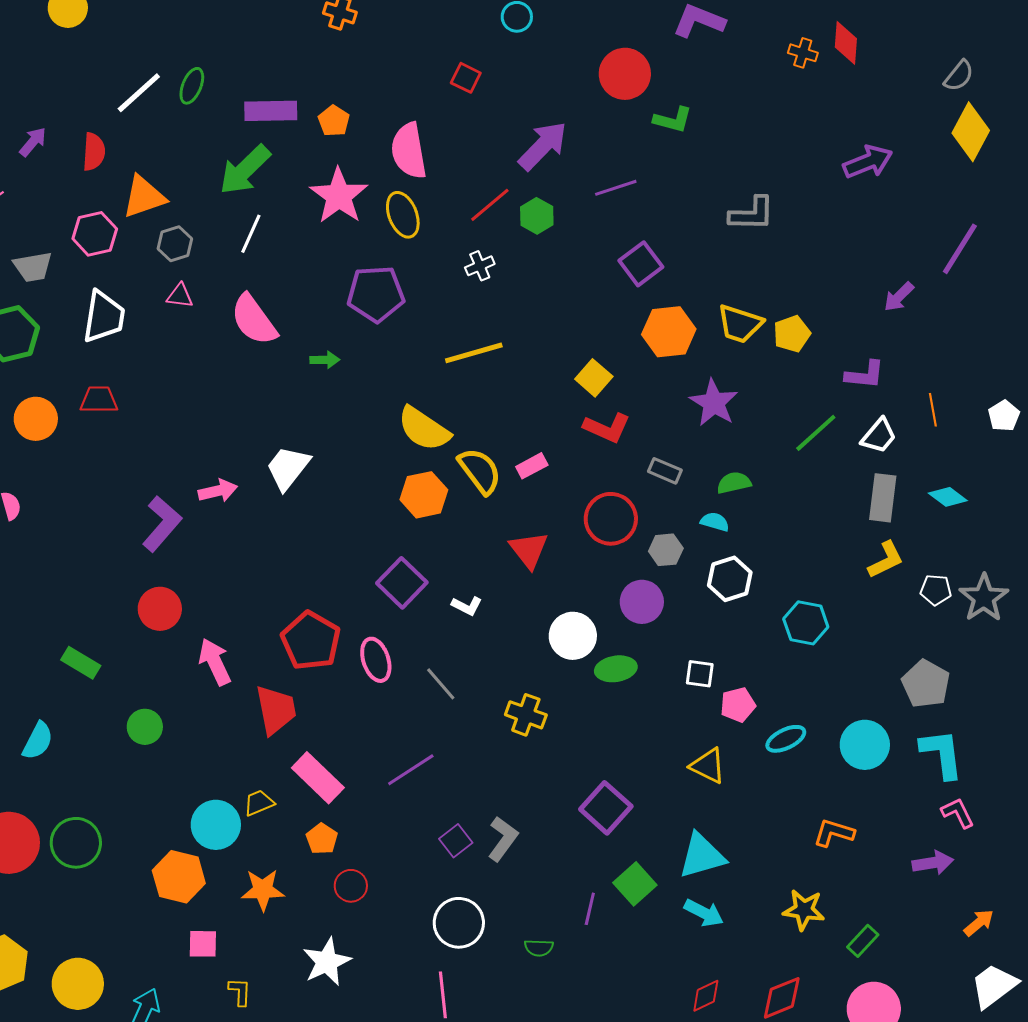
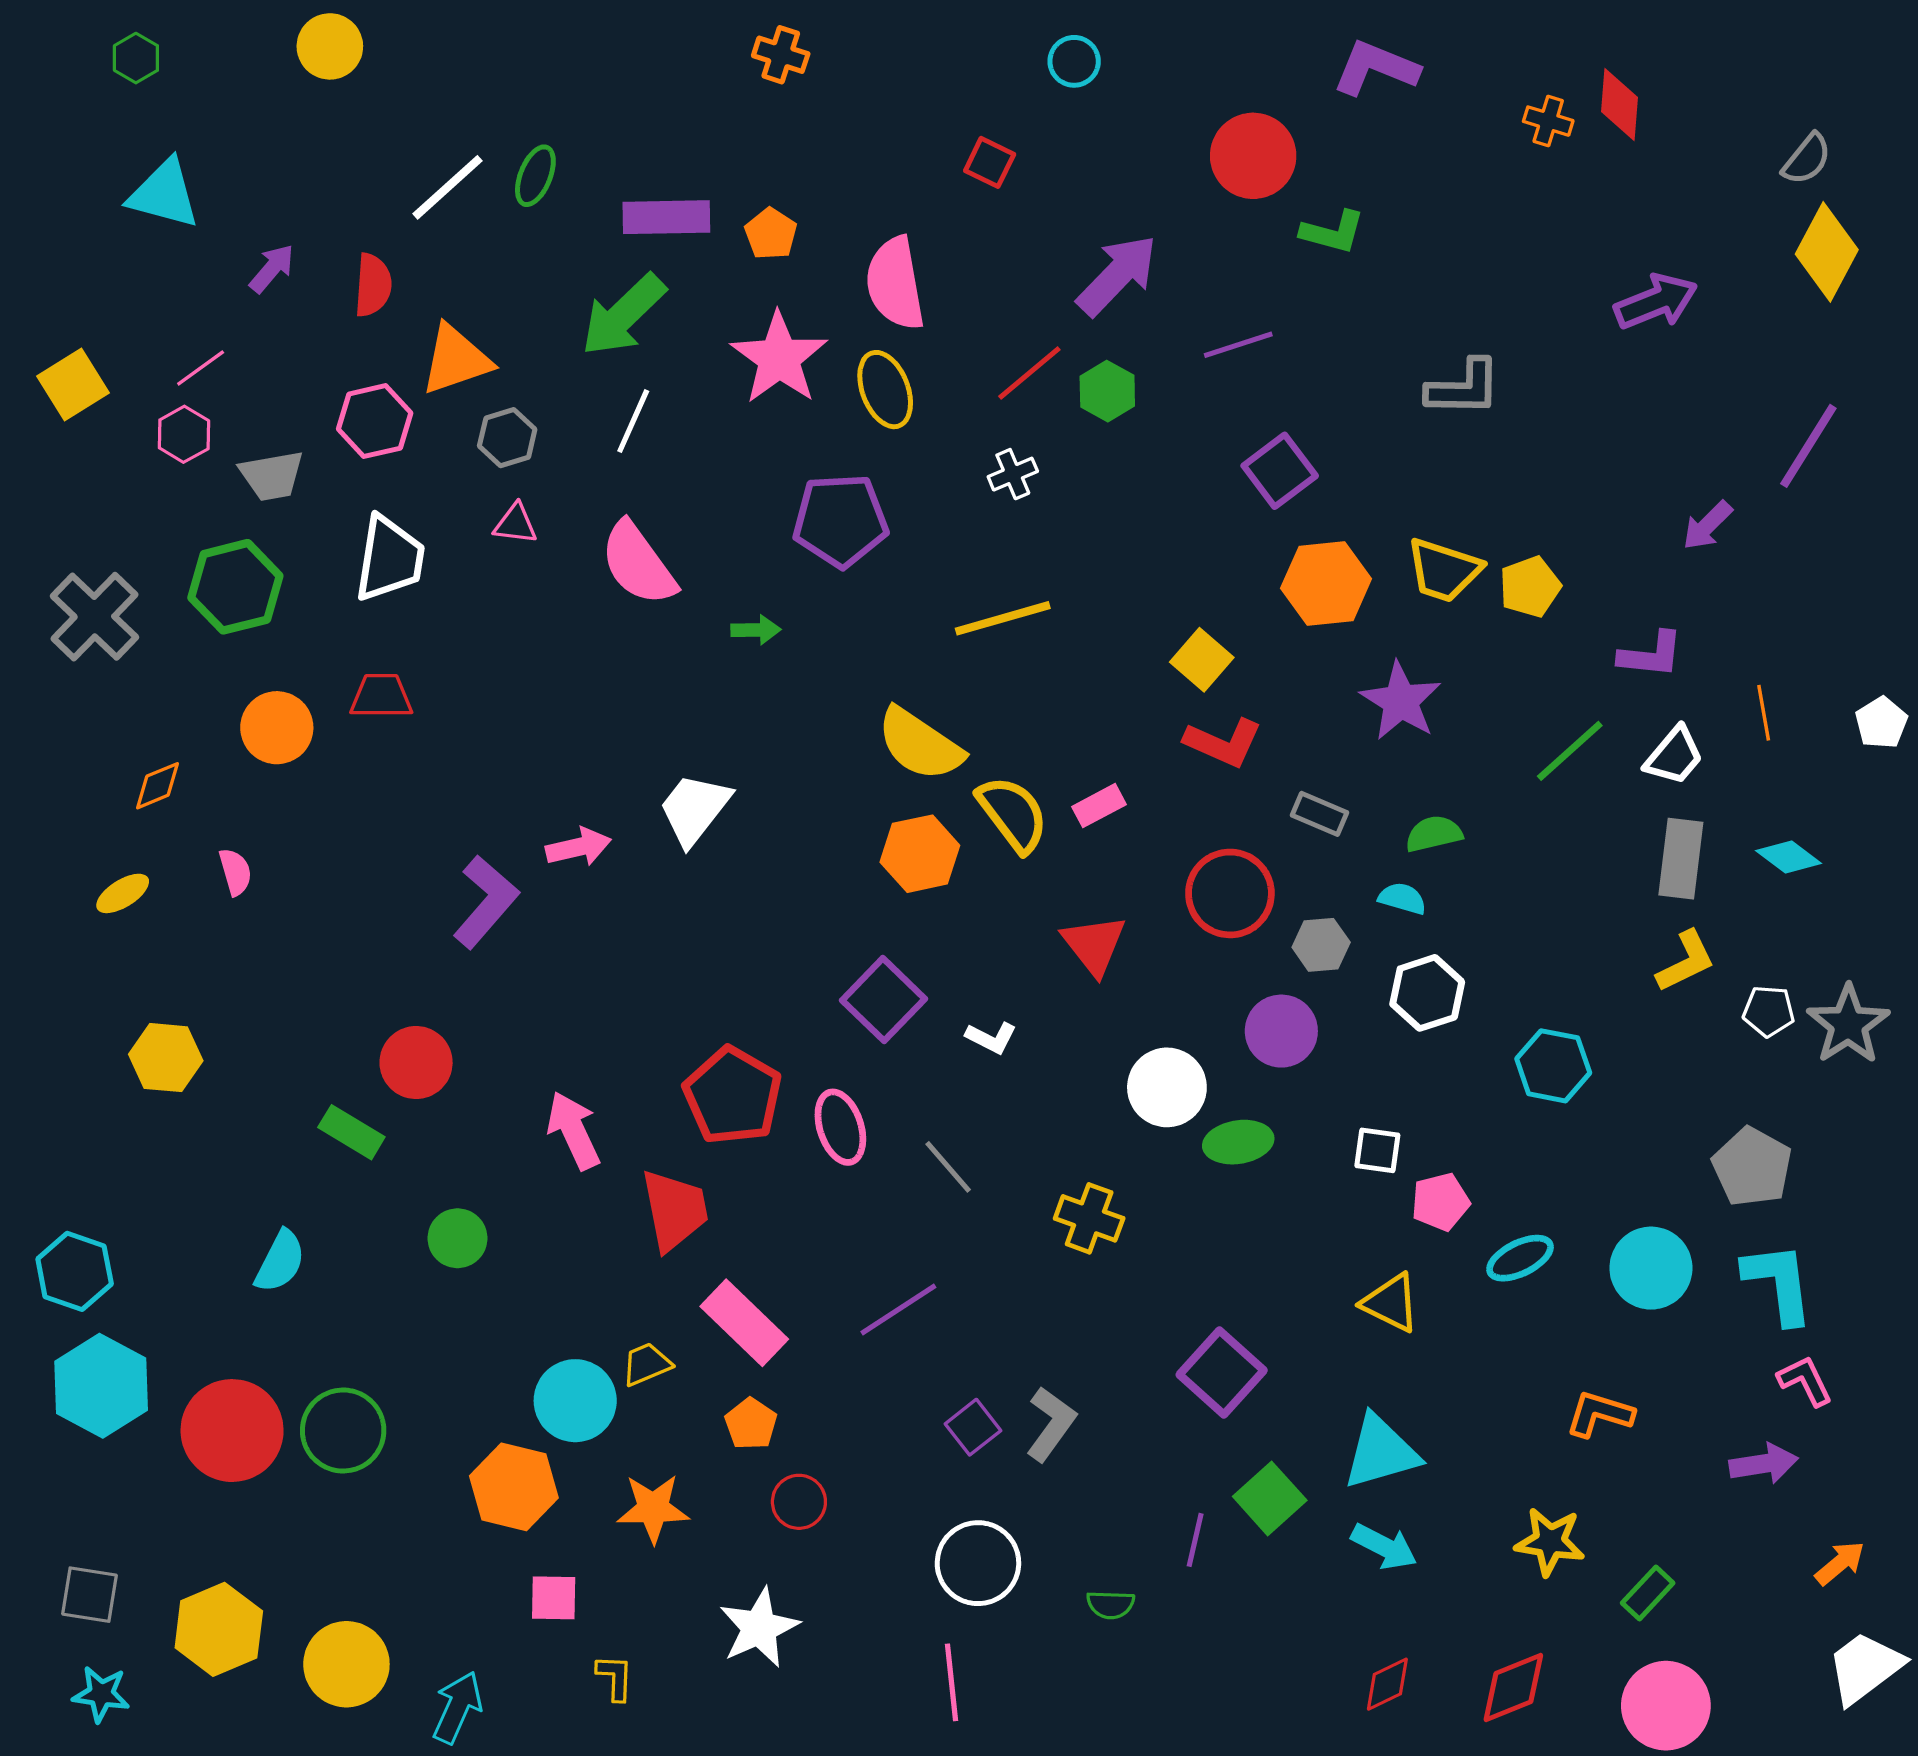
red circle: (160, 609) -> (416, 1063), moved

